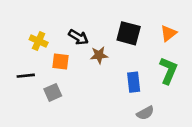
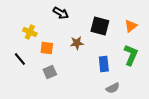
black arrow: (78, 37) -> (61, 13), moved
black line: (26, 76) -> (20, 59), turned 56
gray square: (53, 92) -> (50, 72), moved

